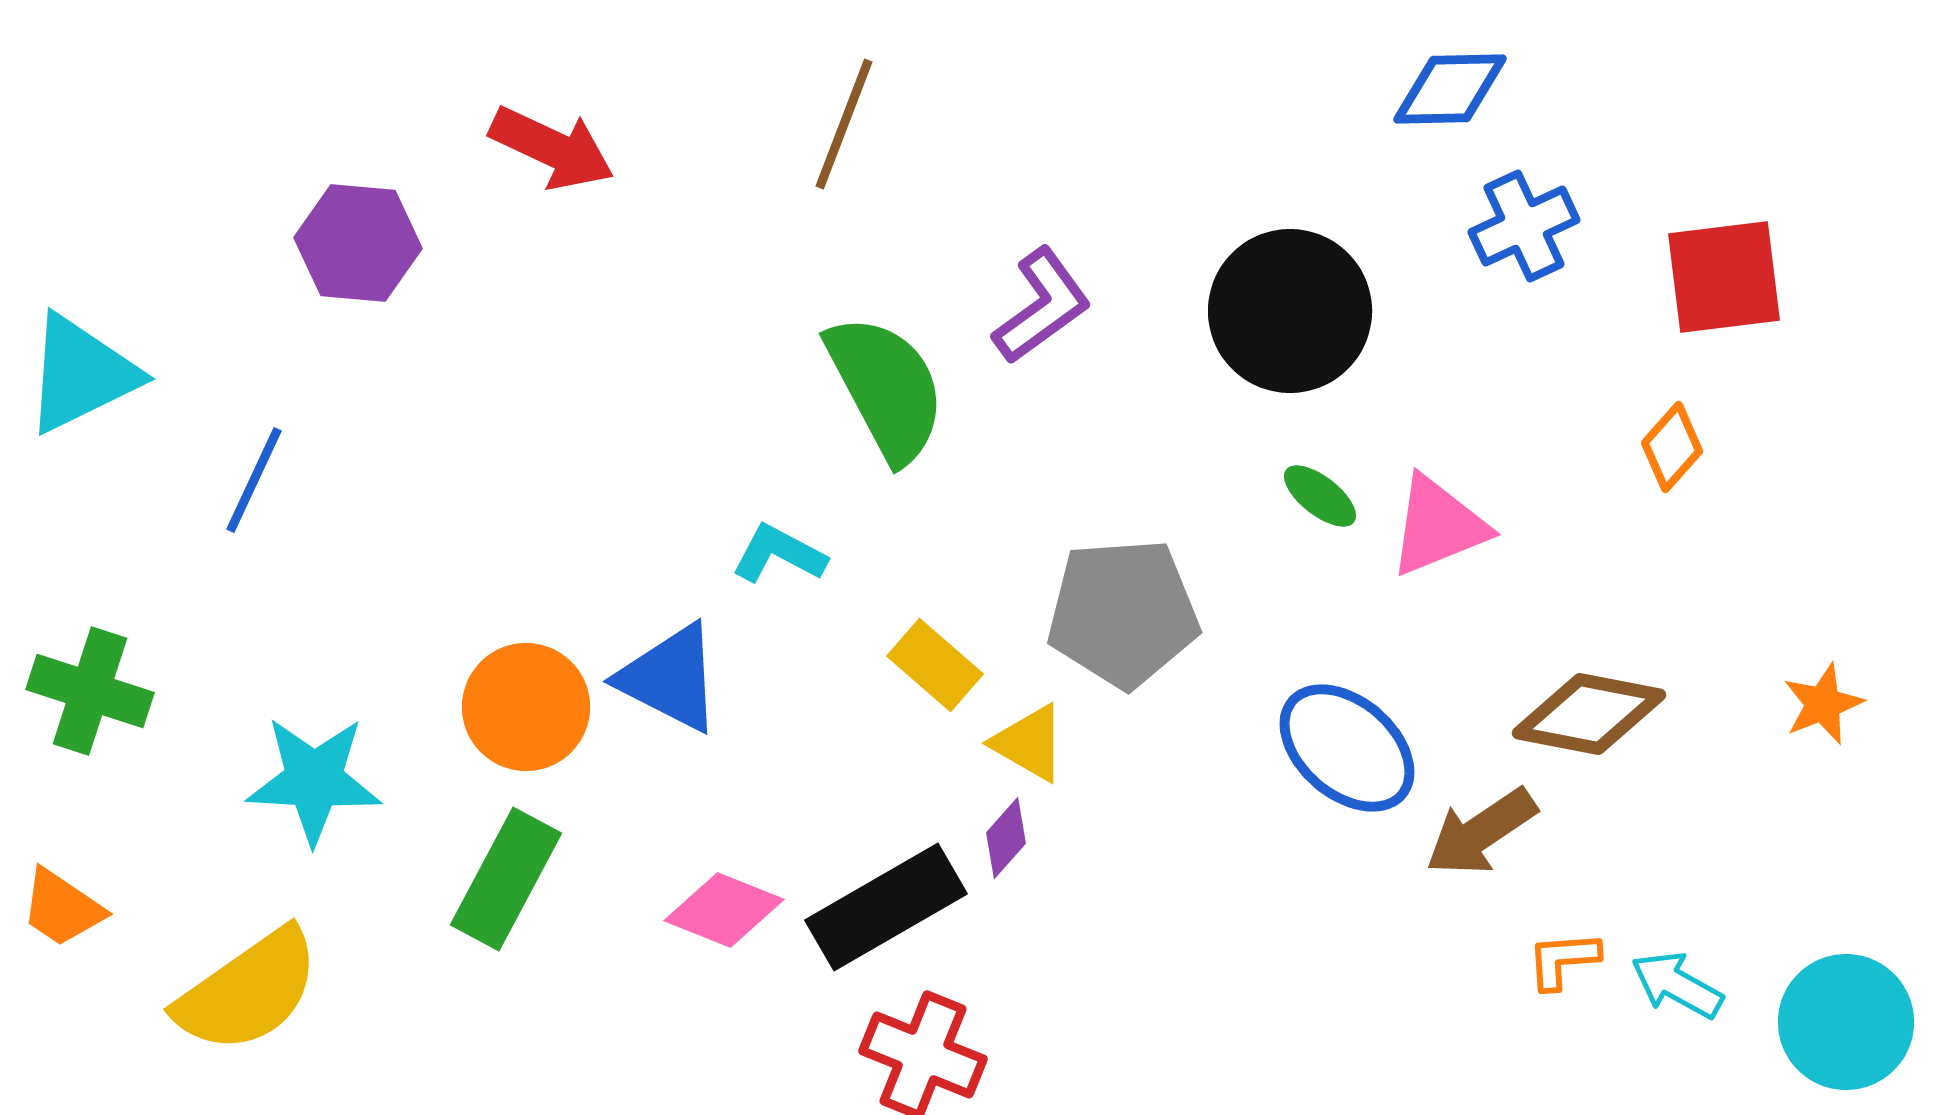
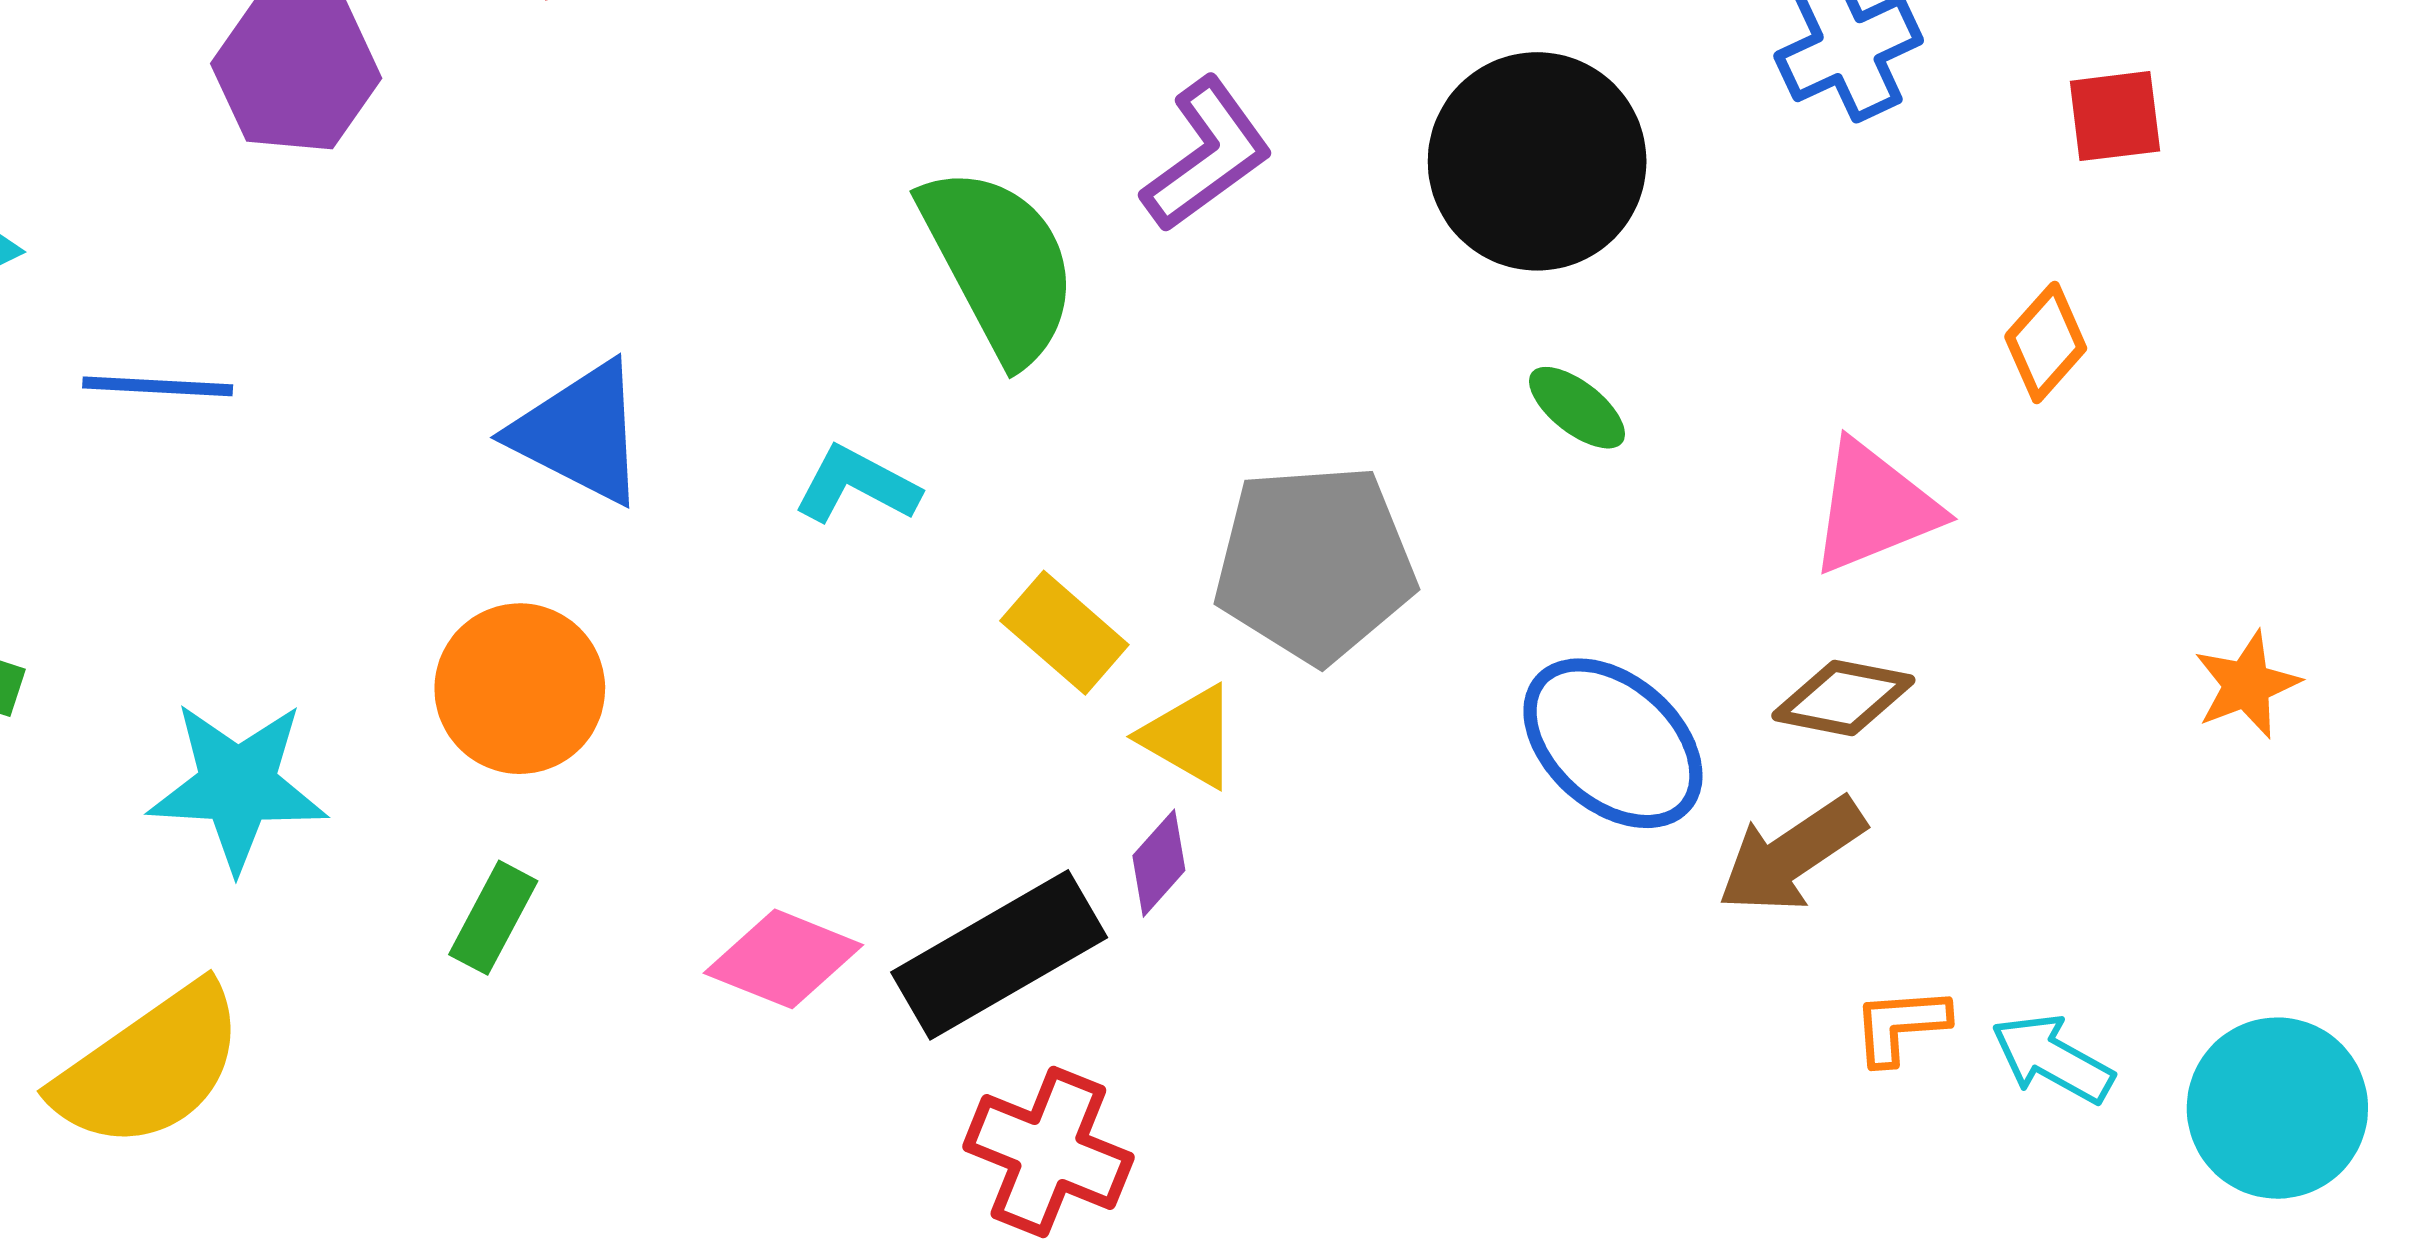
red square: (1724, 277) -> (2115, 116), size x0.6
blue line: (254, 480) -> (158, 386), turned 68
pink triangle: (1438, 526) -> (1874, 508), moved
blue triangle: (670, 678) -> (580, 433), moved
brown diamond: (1589, 714) -> (1843, 698), moved, size x0.7
green rectangle: (506, 879) -> (493, 918), size x0.6

